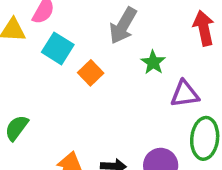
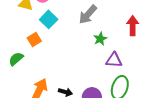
orange square: (91, 73) -> (34, 39), moved

